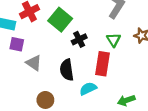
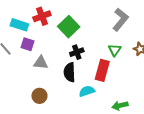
black cross: (79, 39) -> (77, 52), moved
gray triangle: (34, 63) -> (41, 63), turned -35
brown circle: (45, 100) -> (39, 96), moved

